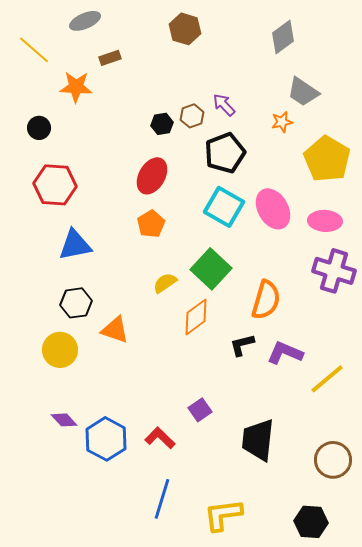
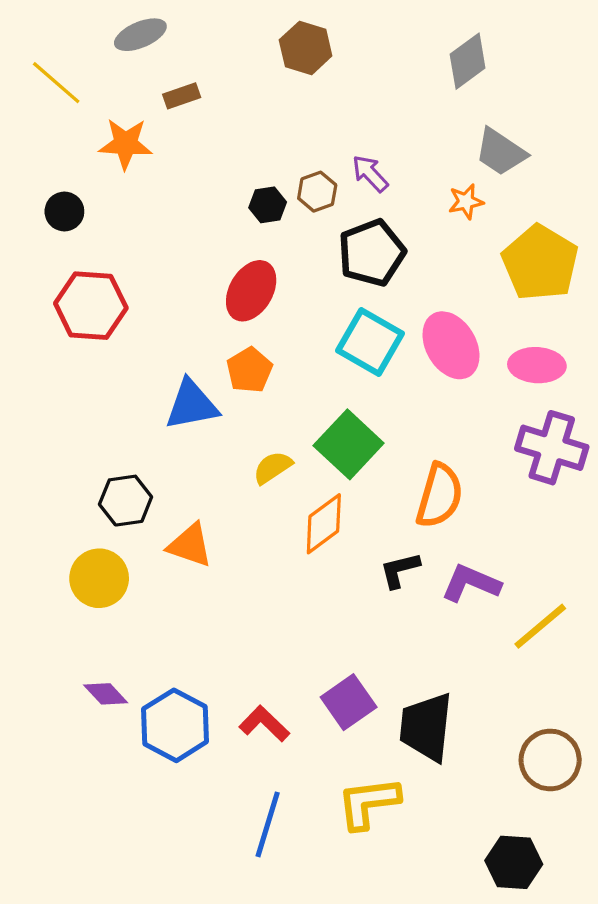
blue triangle: (75, 245) -> (192, 405), moved
purple square: (200, 410) -> (349, 702), moved, size x1.4
yellow L-shape: (223, 515) -> (368, 803), moved

